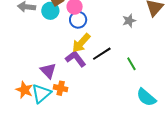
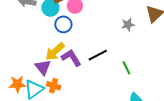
blue circle: (78, 20) -> (63, 24), moved
yellow arrow: (81, 43) -> (55, 52), moved
orange star: (24, 90) -> (17, 84), turned -30

